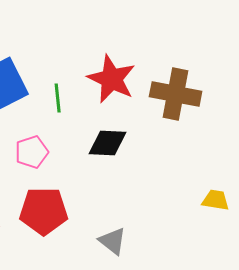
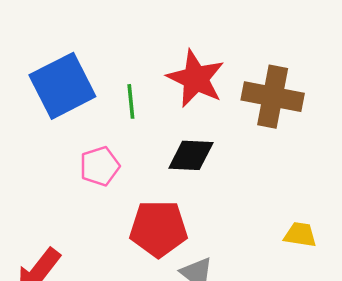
yellow trapezoid: (216, 200) -> (300, 235), moved
red pentagon: (44, 211) -> (158, 229), moved

